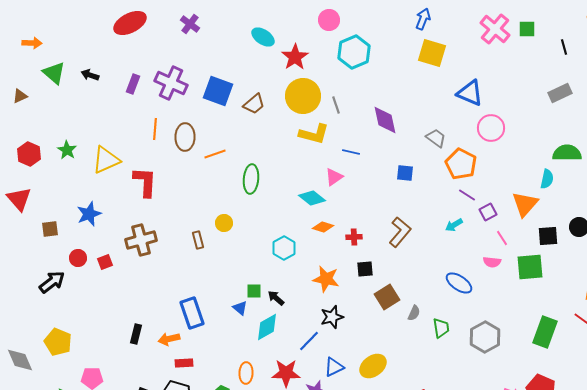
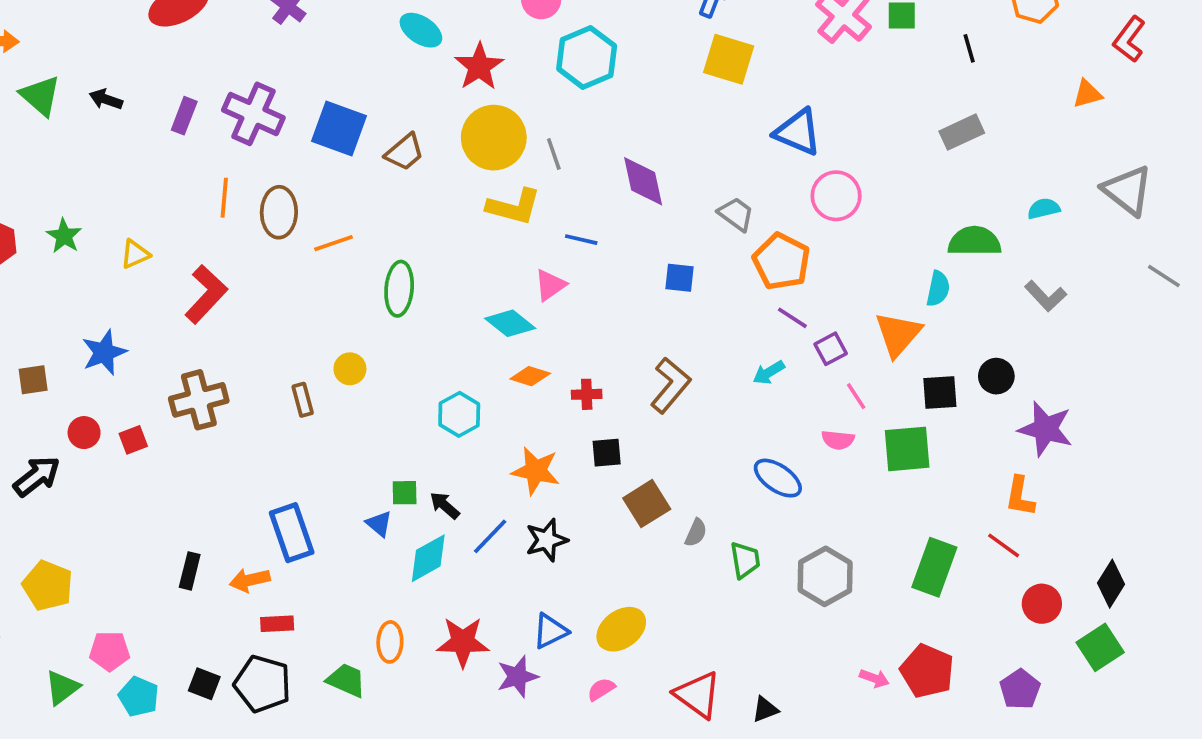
yellow triangle: (106, 160) -> (135, 254), size x0.6
red L-shape: (145, 182) -> (206, 294), turned 40
blue line: (309, 341) -> (490, 536), moved

